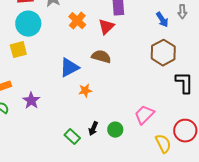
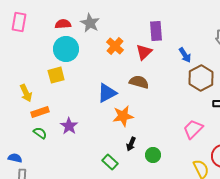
blue arrow: (162, 20) -> (185, 55), moved
orange star: (85, 91) -> (123, 116), size x1.5
pink trapezoid: (144, 115) -> (193, 129), moved
black arrow: (93, 129) -> (131, 144), moved

